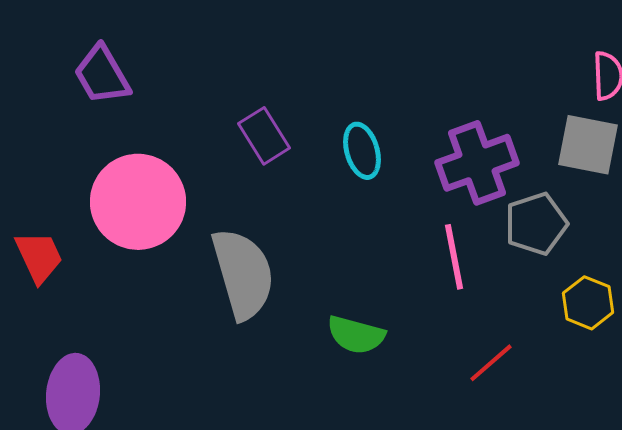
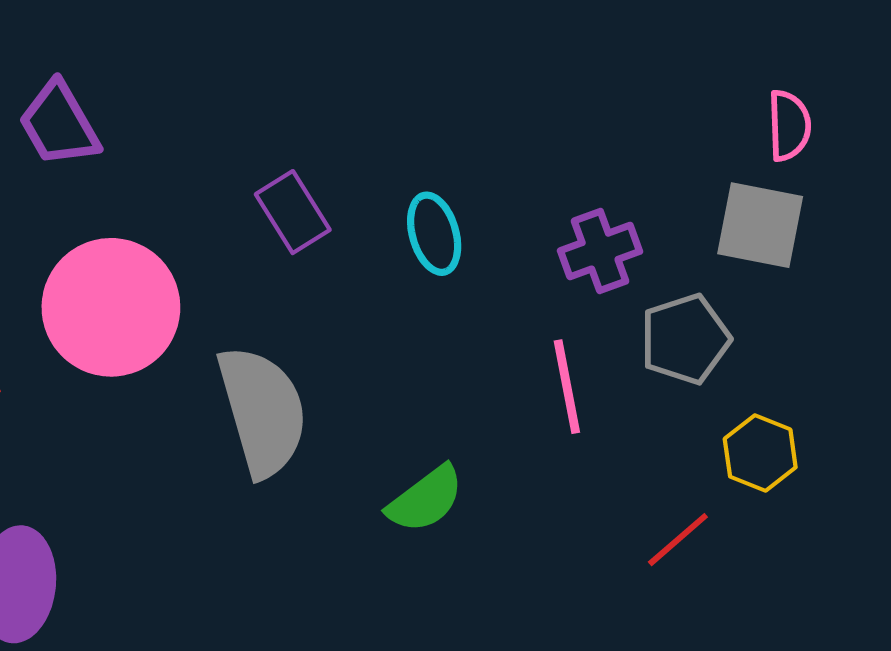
purple cross: (477, 163) -> (600, 251), size x0.7
green semicircle: (356, 335) -> (425, 499), turned -52
red line: (491, 363) -> (678, 540), moved

